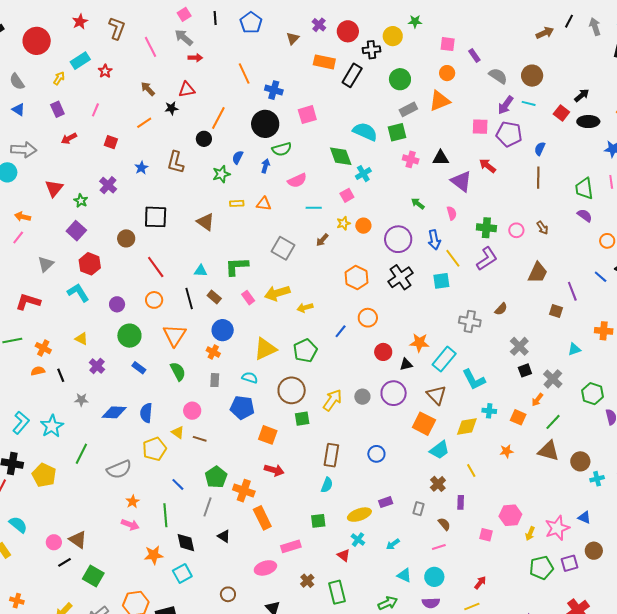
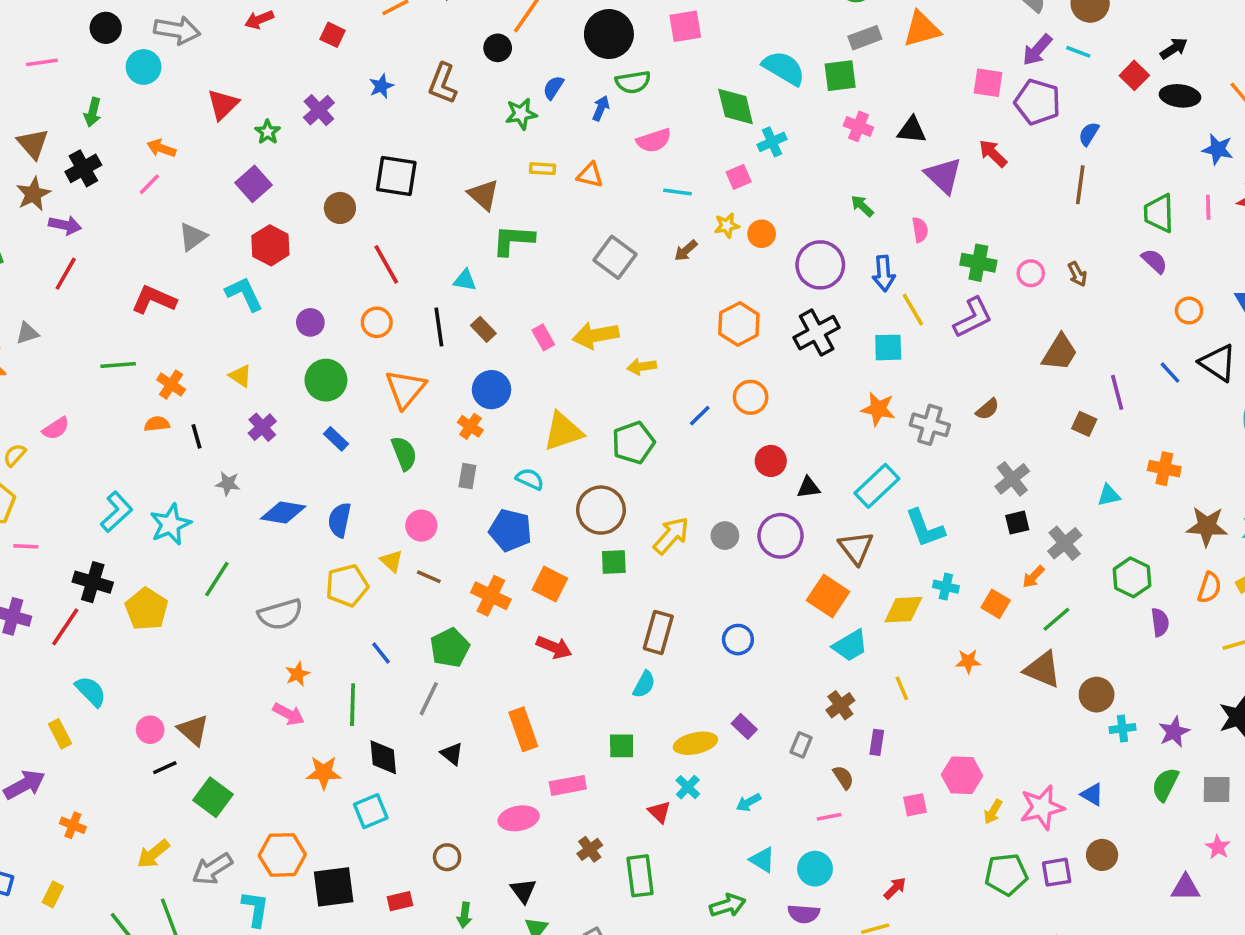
green L-shape: (237, 266) -> (513, 240), moved
orange star: (419, 343) -> (878, 409), moved
orange cross: (244, 491) -> (491, 596), moved
purple rectangle: (386, 502) -> (744, 726), turned 56
pink square: (486, 535) -> (915, 805), turned -32

